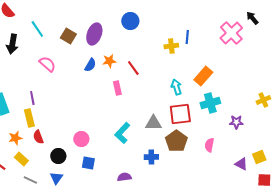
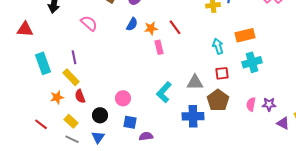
orange star: (109, 61) -> (151, 28), moved
orange rectangle: (203, 76) -> (245, 35), turned 36
red square: (180, 114) -> (222, 73), size x0.6
yellow rectangle: (29, 118) -> (71, 77), turned -30
purple star: (236, 122) -> (269, 104), moved
blue cross: (151, 157) -> (193, 116), size x1.5
yellow rectangle: (21, 159) -> (71, 121), moved
purple semicircle: (124, 177) -> (146, 136), moved

